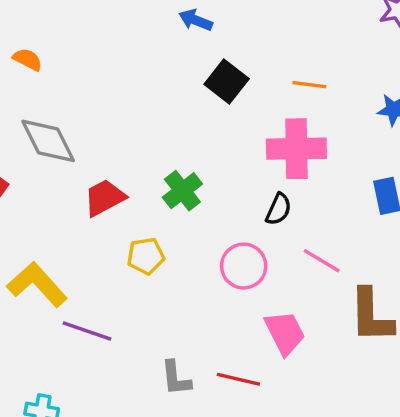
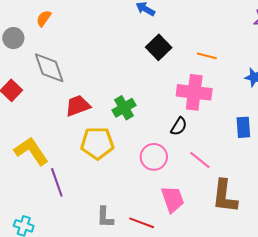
orange semicircle: (28, 59) -> (44, 18), turned -90
yellow pentagon: (146, 256) -> (97, 143), size x1.5
purple line: (87, 331) -> (57, 182), turned 44

